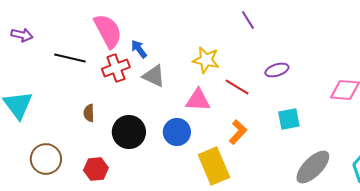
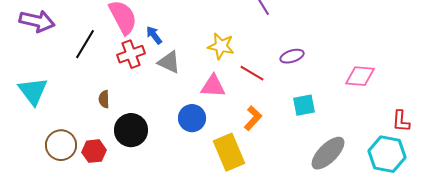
purple arrow: (22, 35) -> (37, 21), size x1.6
black line: (70, 58) -> (85, 44), turned -72
black circle: (129, 132) -> (131, 130), moved
red hexagon: (96, 169) -> (94, 151), moved

